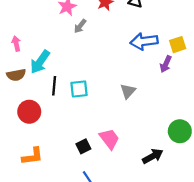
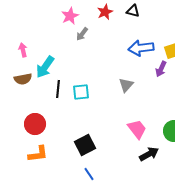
gray triangle: (128, 91) -> (126, 85), moved
red circle: (29, 112) -> (35, 124), moved
pink trapezoid: (109, 139) -> (137, 129), moved
black square: (83, 146) -> (85, 145), size x1.5

